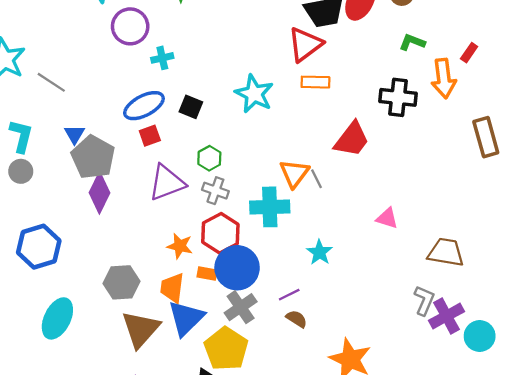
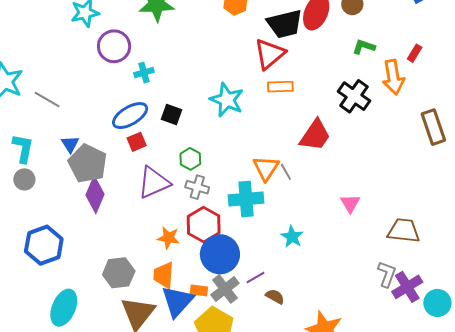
black cross: (398, 97) -> (354, 96), turned 32
pink triangle: (387, 218) -> (350, 203), turned 45
orange rectangle: (207, 274) -> (199, 290), moved
purple line: (289, 295) -> (255, 278), moved

